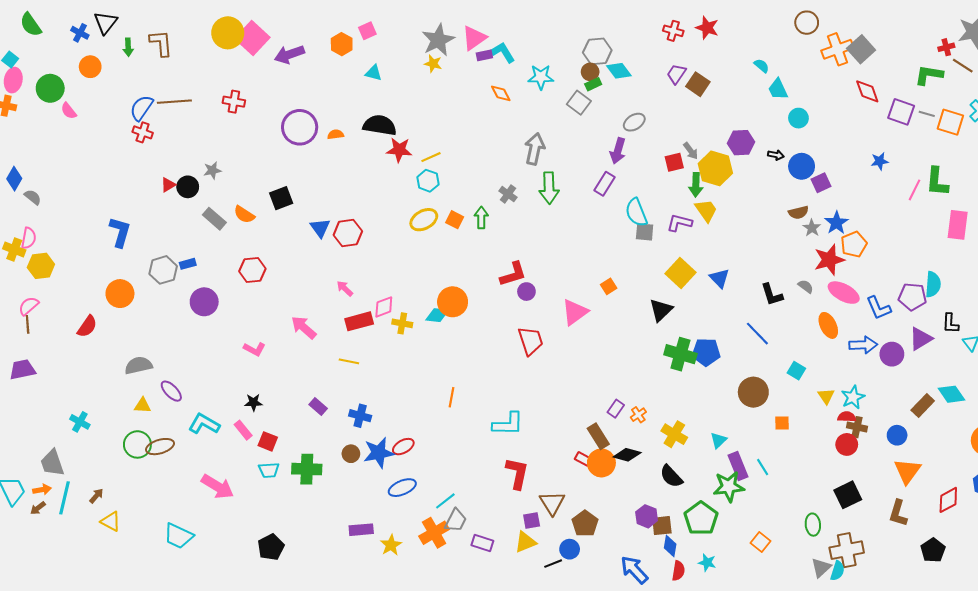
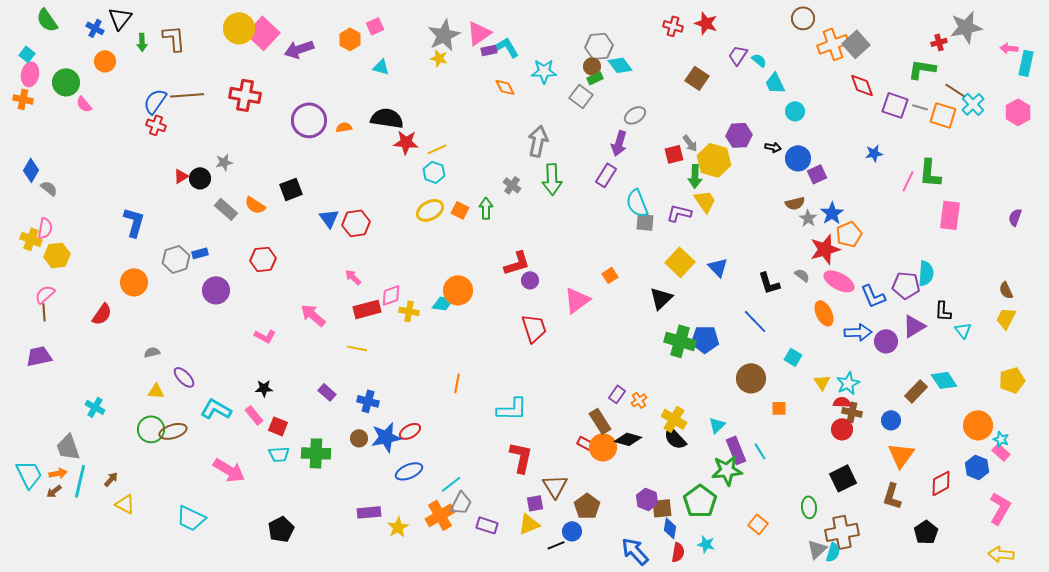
brown line: (963, 66) -> (955, 90), moved
purple trapezoid: (676, 74) -> (738, 55), moved
red cross: (234, 102) -> (245, 95), size x1.4
gray semicircle: (138, 365) -> (152, 352), size x0.6
black semicircle: (671, 476) -> (675, 438), moved

